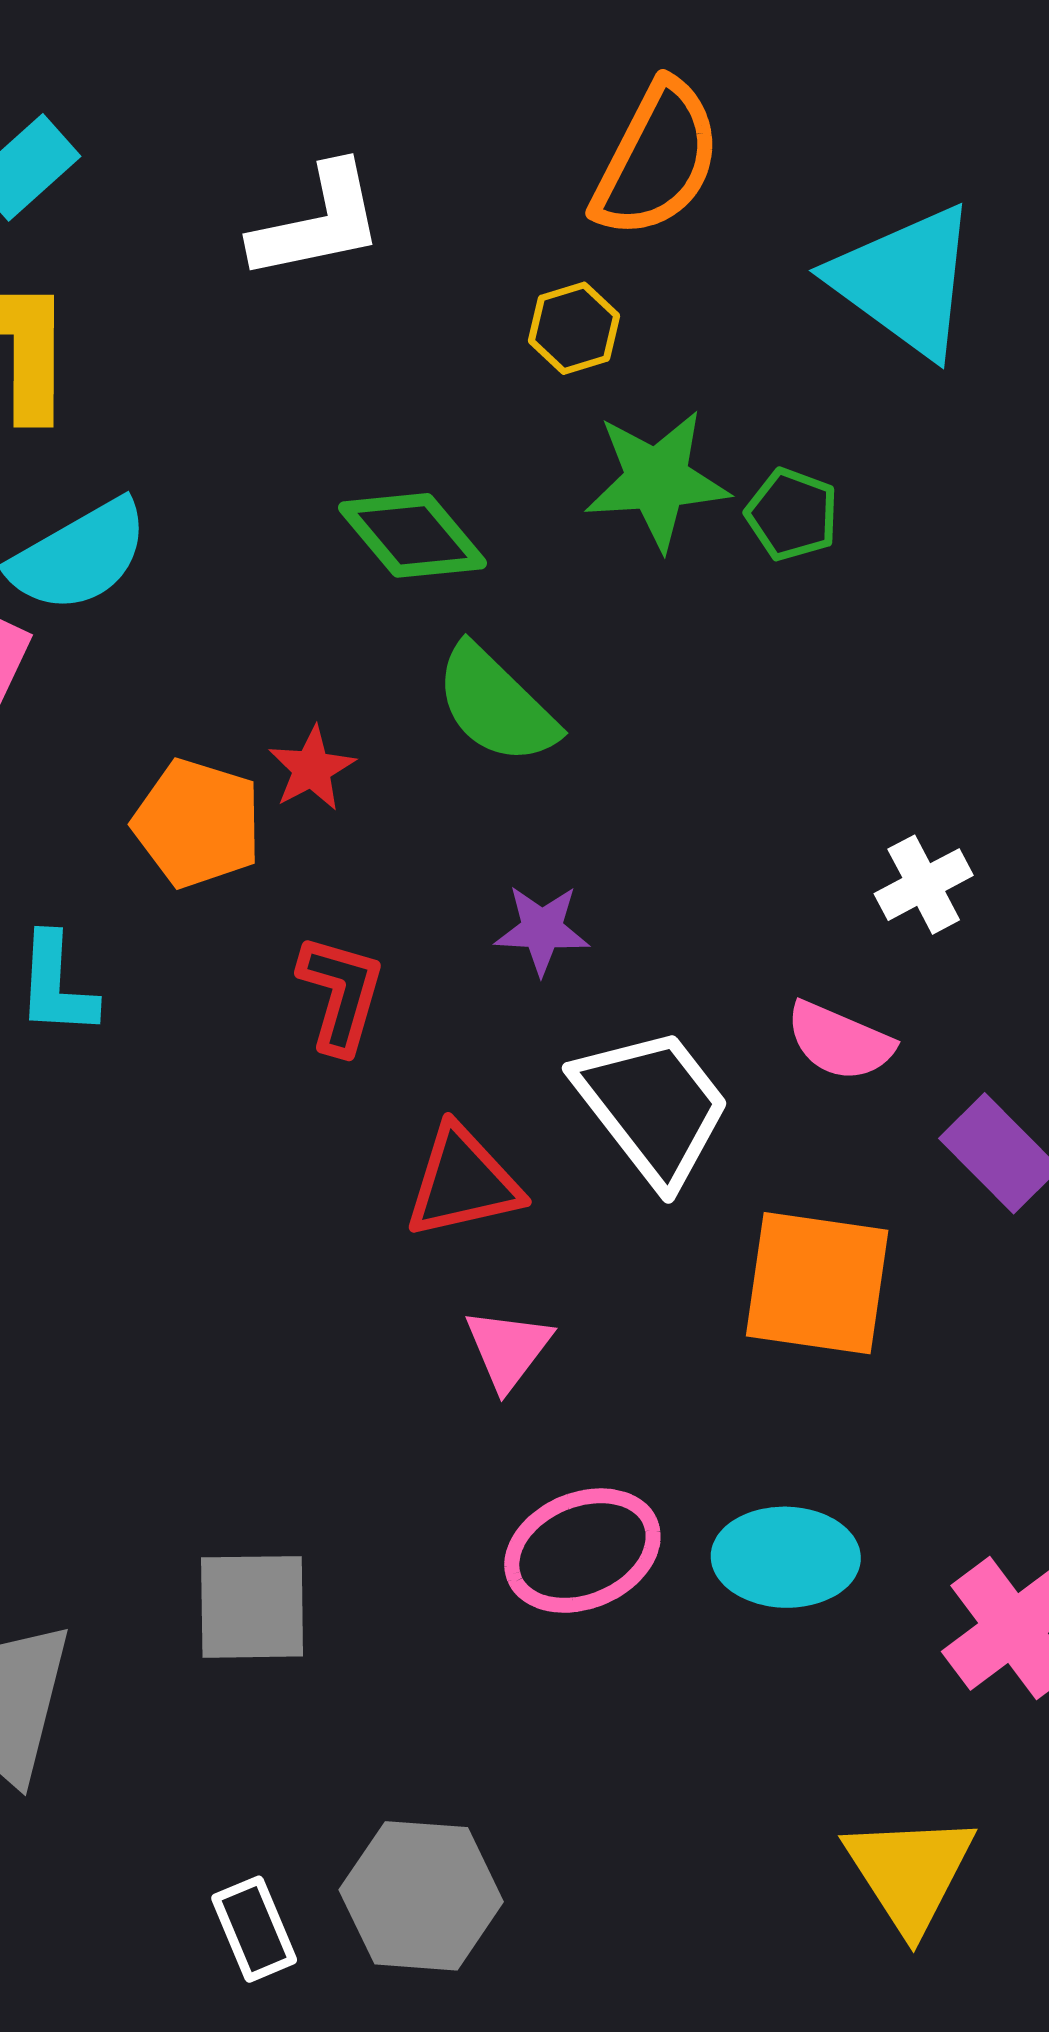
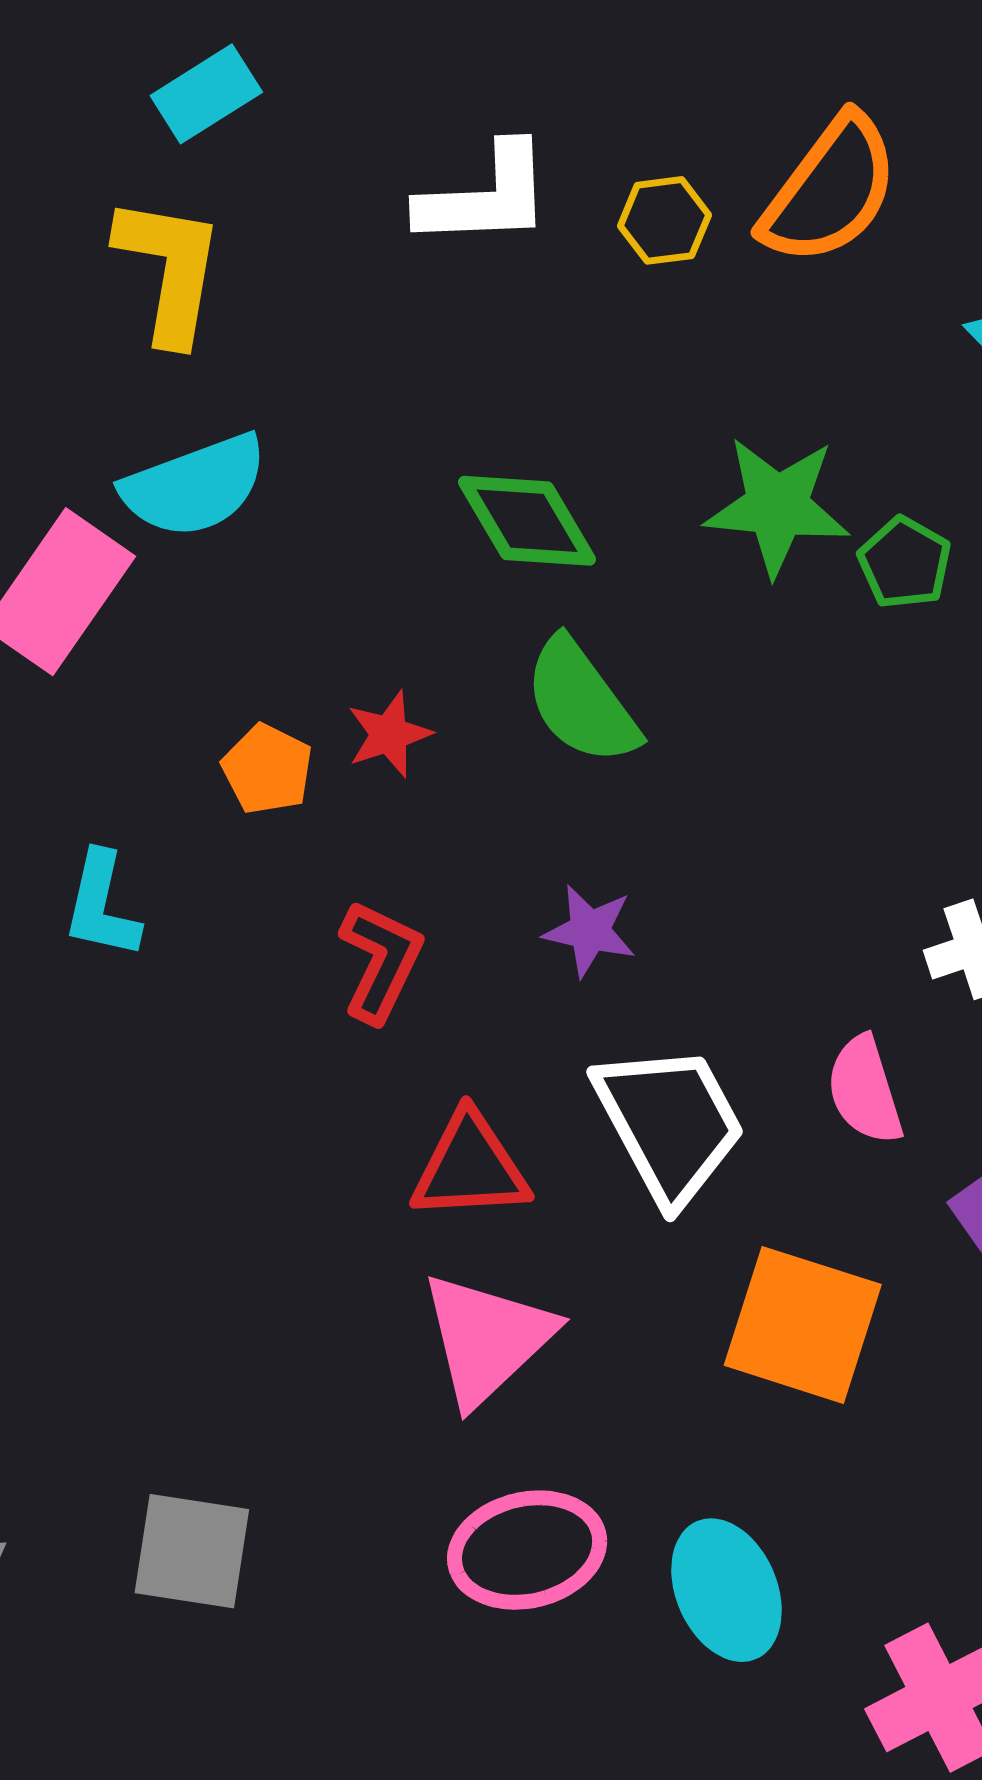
yellow hexagon: (574, 328) -> (664, 220), moved
orange pentagon: (197, 823) -> (267, 769), size x0.7
pink semicircle: (840, 1041) -> (865, 1090), turned 40
pink triangle: (508, 1349) -> (487, 1339), size x1.6
cyan ellipse: (786, 1557) -> (726, 1590), turned 56

